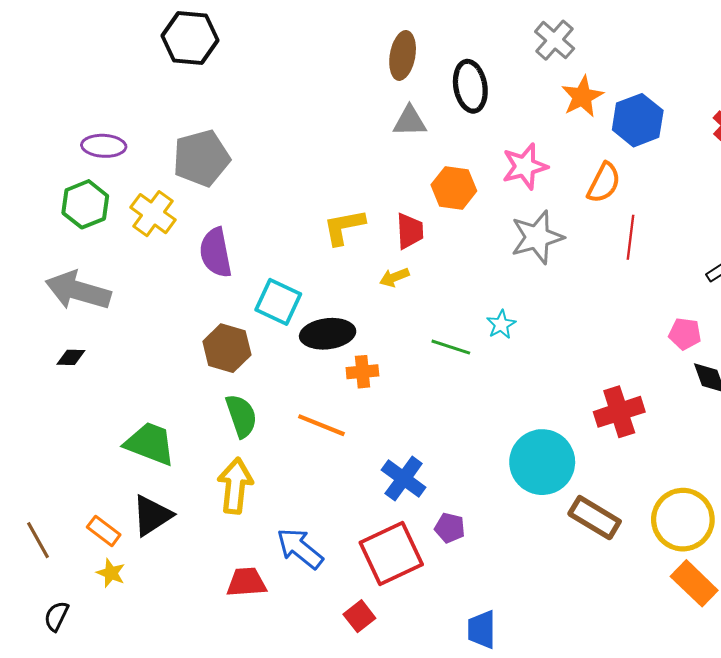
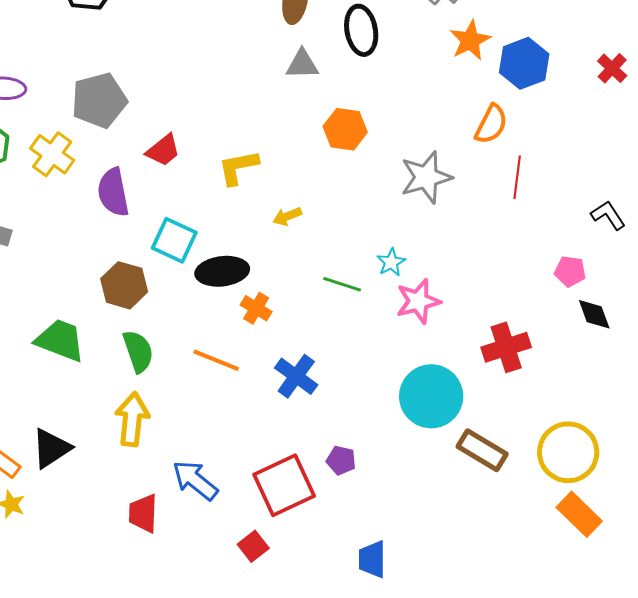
pink star: (525, 166) -> (418, 301), moved
red trapezoid: (410, 231) -> (163, 150), moved, turned 54
orange cross: (362, 372) -> (256, 308), turned 36
green trapezoid: (150, 444) -> (60, 340), moved
blue cross: (404, 479) -> (296, 376), moved
red trapezoid: (246, 582) -> (143, 513), turned -84

